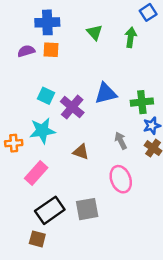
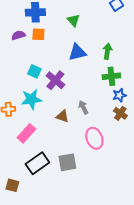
green arrow: (131, 37) -> (107, 51), moved
blue triangle: (106, 93) -> (77, 52), moved
gray arrow: (121, 141) -> (83, 107), moved
brown square: (37, 239) -> (12, 185), moved

